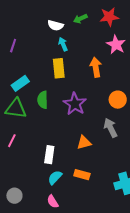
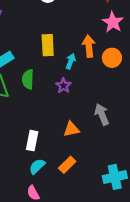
cyan arrow: (63, 44) -> (71, 61), moved, turned 40
orange circle: (118, 100) -> (112, 58), moved
purple star: (75, 104) -> (63, 86), size x0.6
orange rectangle: (82, 175) -> (67, 165), turned -63

